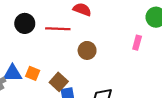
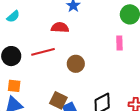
orange square: (33, 73) -> (14, 86), moved

